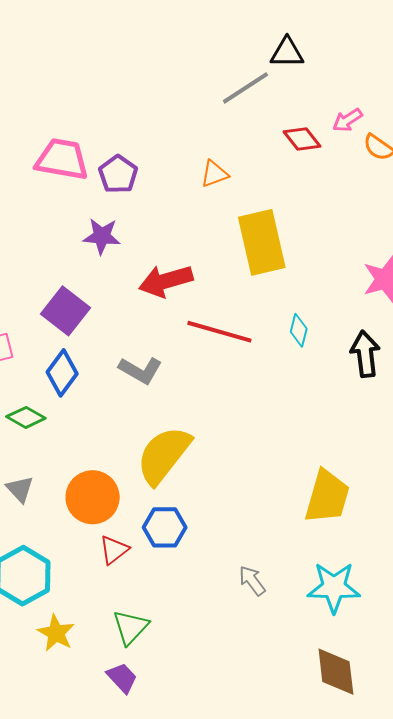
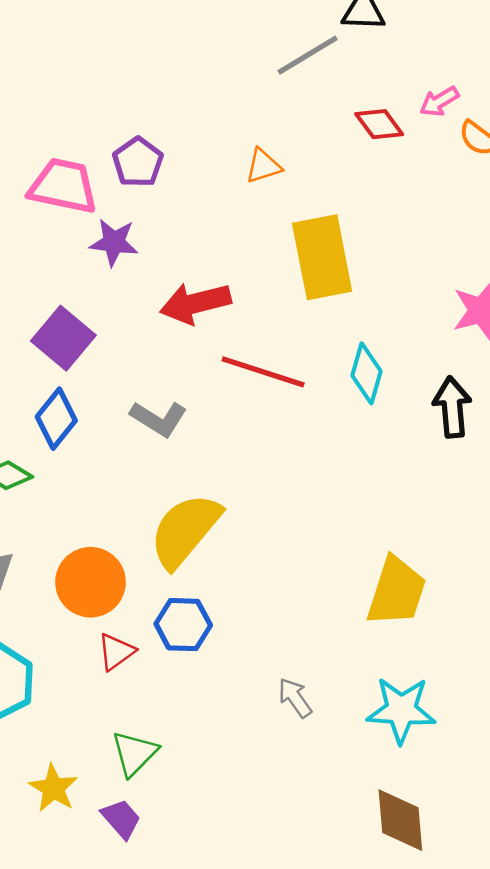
pink trapezoid: (62, 159) -> (63, 186), moved
cyan diamond: (299, 330) -> (367, 373), size x1.4
yellow star: (56, 633) -> (53, 788), moved

